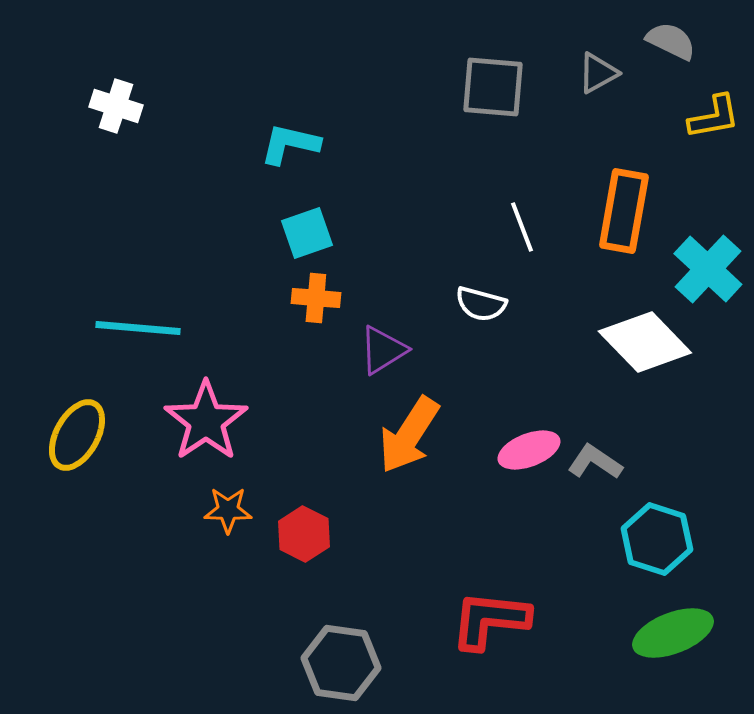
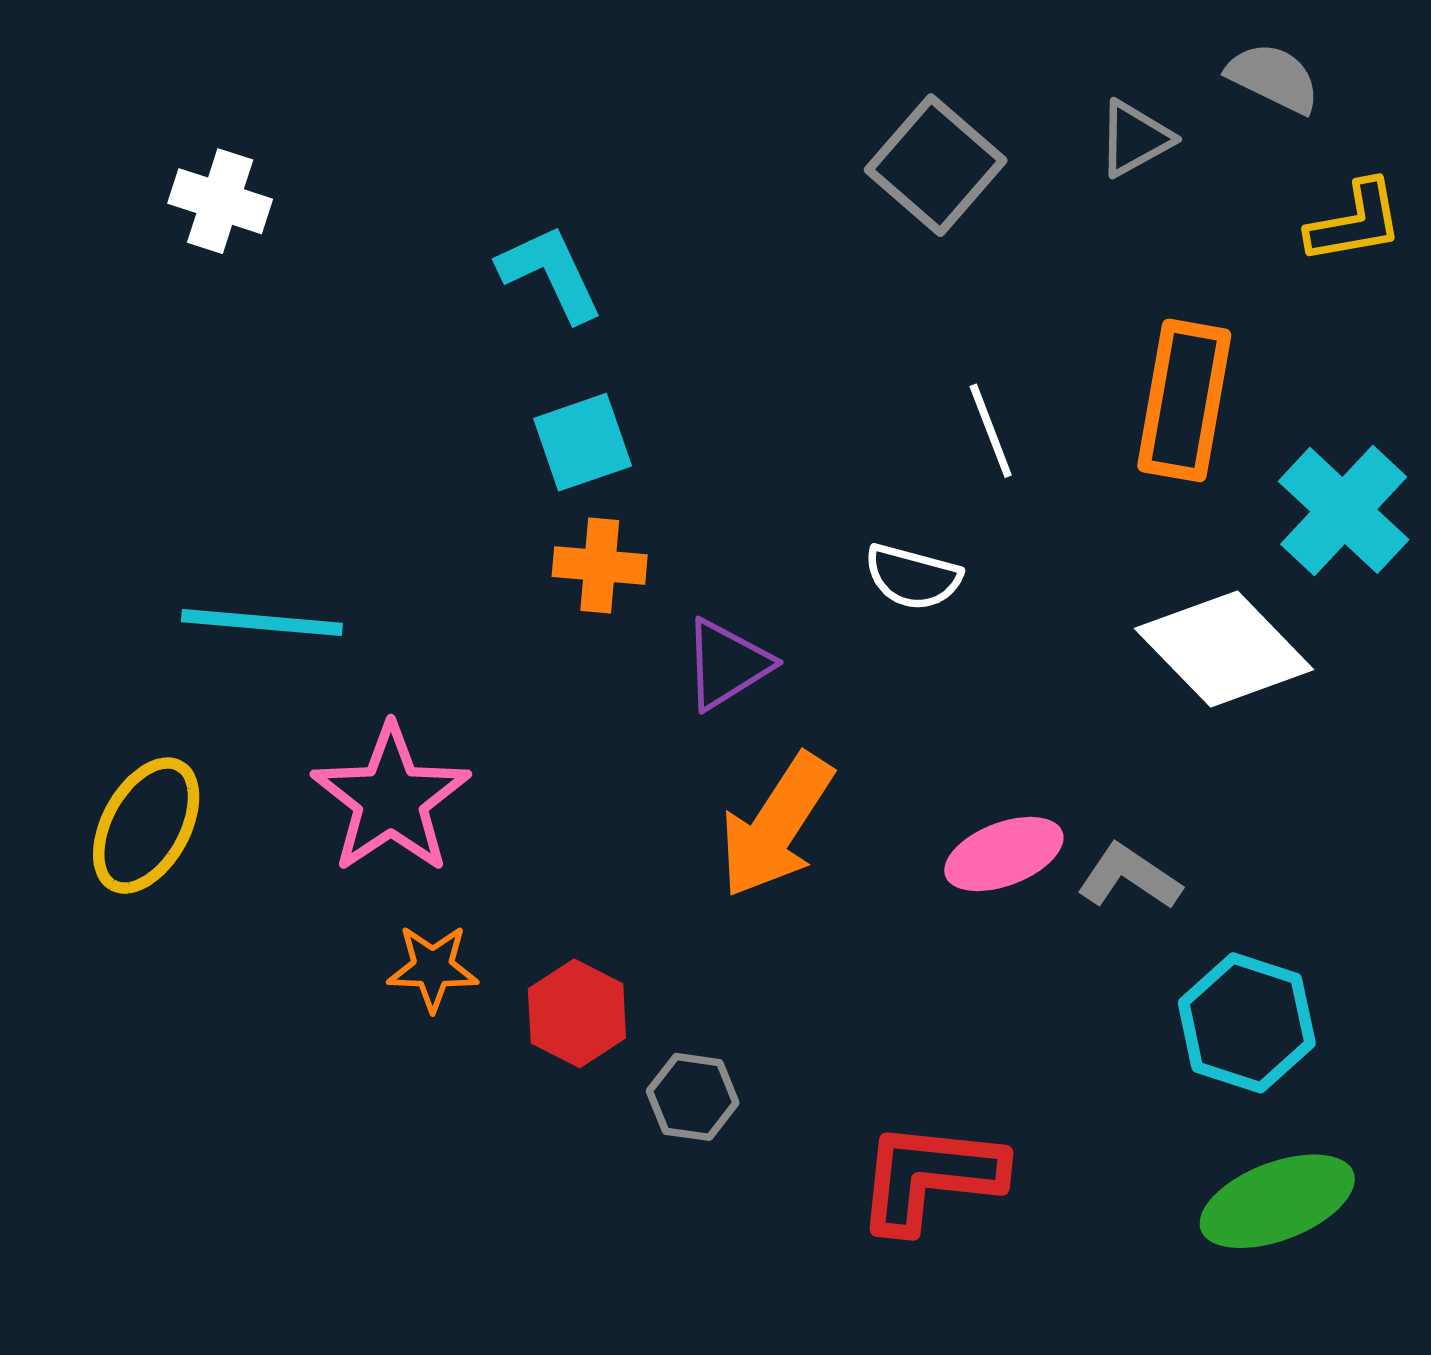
gray square: (493, 87) -> (936, 165), turned 36
cyan L-shape: (290, 144) -> (550, 273), turned 52
gray hexagon: (341, 663) -> (693, 1097), moved, size x0.6

